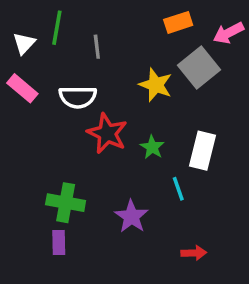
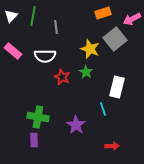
white triangle: (24, 43) -> (11, 16), moved
red star: (107, 133) -> (62, 77), size x0.7
green star: (152, 147) -> (86, 72), moved

